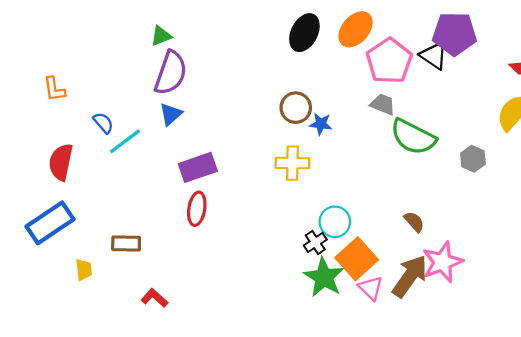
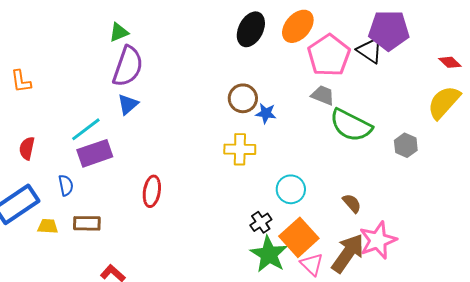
blue semicircle: (103, 123) -> (66, 185), moved, turned 30
red semicircle: (61, 162) -> (27, 148), size x0.7
purple rectangle: (198, 167) -> (95, 153), moved
cyan circle: (335, 222) -> (291, 189), moved
yellow trapezoid: (84, 270) -> (48, 226), moved, turned -80

